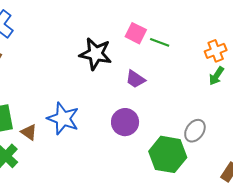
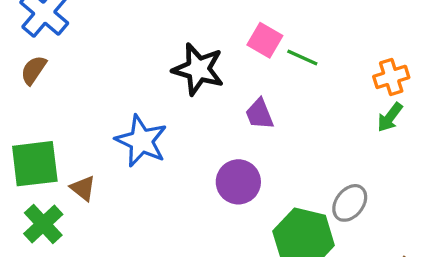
purple trapezoid: (135, 79) -> (259, 114), turned 30
blue star: (63, 119) -> (141, 141), moved

